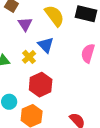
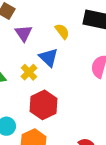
yellow semicircle: (54, 16) -> (62, 31), moved, size x0.6

